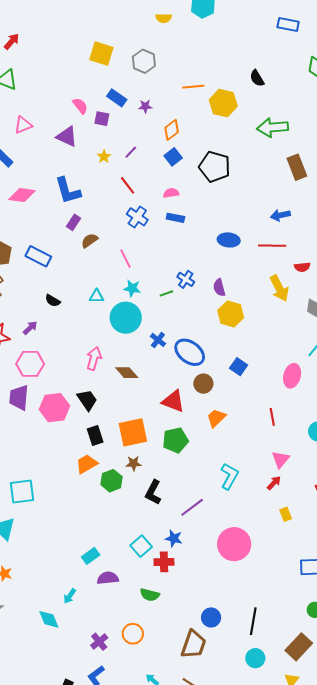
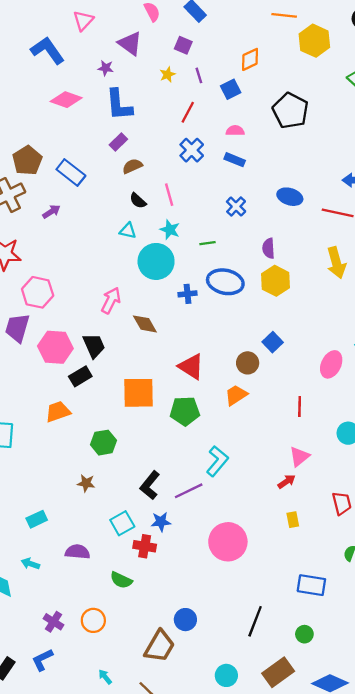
purple star: (145, 106) -> (106, 68), moved
purple square: (102, 119) -> (183, 45), moved
pink triangle: (23, 125) -> (83, 21), turned -36
purple line: (131, 152) -> (199, 75), turned -72
blue square: (173, 157) -> (231, 89), moved
red line: (128, 185) -> (188, 112), turned 54
blue cross: (186, 279) -> (236, 206), moved
black semicircle: (53, 301) -> (138, 201), moved
purple arrow: (30, 328) -> (51, 212), moved
blue cross: (158, 340) -> (188, 294), turned 35
blue ellipse: (190, 352) -> (225, 282), moved, turned -36
brown circle: (203, 384) -> (248, 363), moved
black rectangle: (95, 435) -> (80, 376), moved, turned 66
brown star: (134, 463) -> (86, 483), moved
orange trapezoid: (87, 464) -> (58, 412), moved
cyan L-shape: (229, 476) -> (217, 461), moved
black L-shape: (153, 492) -> (150, 485), moved
blue star: (174, 538) -> (161, 522), turned -30
cyan rectangle: (91, 556) -> (37, 519), moved
cyan arrow: (70, 596) -> (30, 564), turned 63
black line: (253, 621) -> (255, 621), moved
purple cross: (99, 642) -> (54, 622), turned -30

